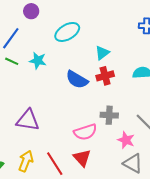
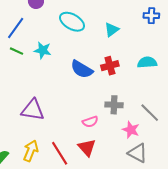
cyan ellipse: (67, 32) -> (72, 22), turned 60
cyan triangle: (102, 53) -> (112, 30), moved
pink semicircle: (85, 132) -> (90, 122), size x0.7

